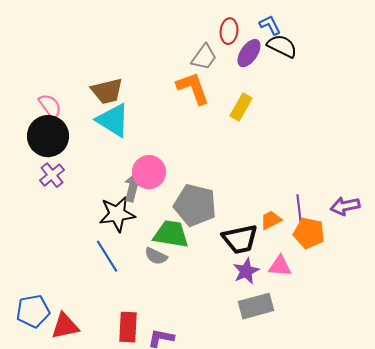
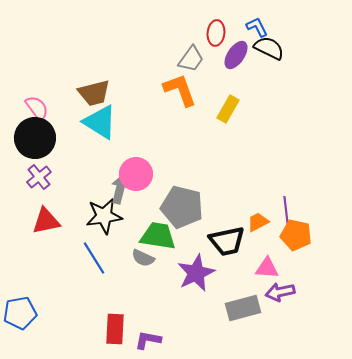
purple arrow: (345, 206) -> (280, 292), moved
purple star: (246, 271) -> (196, 273), moved, size x1.4
red triangle: (65, 326) -> (46, 221), moved

